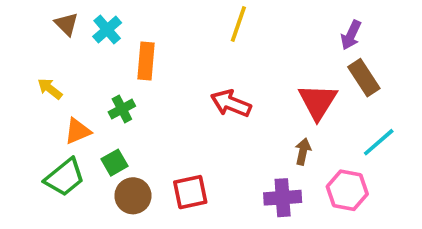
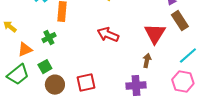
pink hexagon: (347, 190) -> (183, 82), moved

